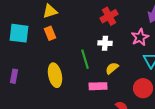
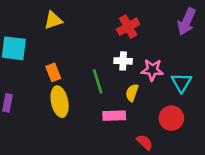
orange rectangle: (50, 33) -> (53, 72), moved
pink star: (140, 37) -> (152, 70), moved, turned 30
yellow semicircle: (112, 68) -> (132, 93), turned -32

